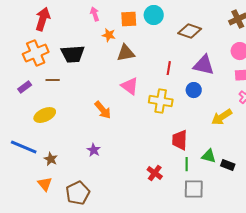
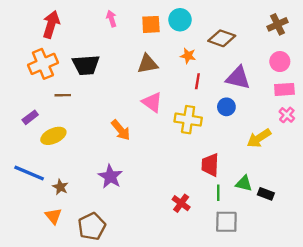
orange star: (109, 35) -> (188, 56), moved
purple rectangle: (25, 87) -> (30, 117), moved
purple star: (94, 150) -> (110, 176), size x1.5

